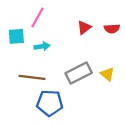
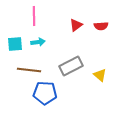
pink line: (38, 17) -> (34, 16), turned -30
cyan square: (16, 36) -> (15, 44), moved
yellow triangle: (107, 74) -> (100, 75), moved

